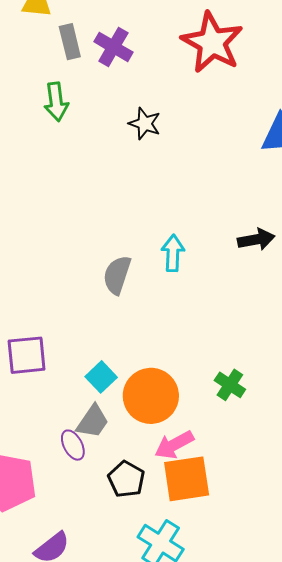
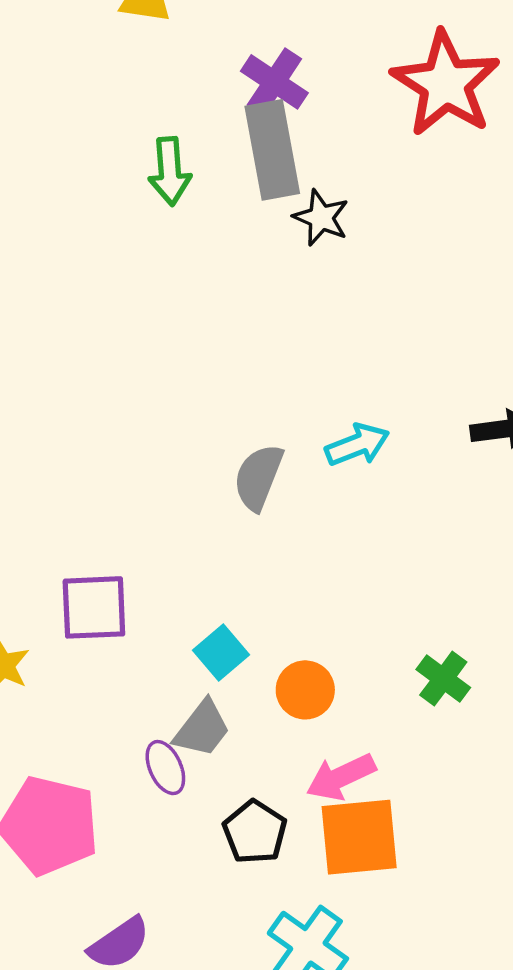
gray rectangle: (70, 42) -> (272, 150), moved, size x1.6
cyan arrow: (173, 253) -> (357, 445), turned 63
orange circle: (151, 396) -> (305, 690), size x0.6

